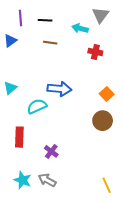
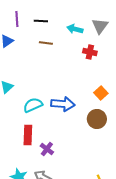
gray triangle: (100, 15) -> (100, 26), moved
blue arrow: (59, 89) -> (63, 104), moved
red rectangle: (19, 137) -> (28, 135), moved

